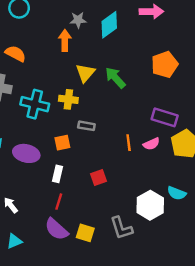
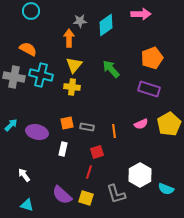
yellow triangle: (85, 73) -> (74, 65), moved
cyan cross: (35, 104) -> (41, 75), moved
purple rectangle: (165, 117) -> (149, 89), moved
gray rectangle: (86, 126) -> (87, 127), moved
orange line: (129, 143) -> (114, 131), moved
cyan semicircle: (177, 193) -> (166, 189), moved
red line: (59, 202) -> (89, 172), moved
cyan triangle: (14, 241) -> (27, 205), turned 40

